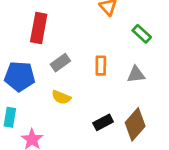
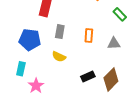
gray rectangle: (60, 63) -> (60, 32), turned -48

